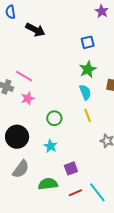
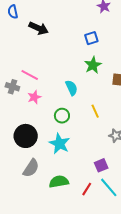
cyan semicircle: (85, 92) -> (71, 88), moved
cyan star: (50, 146) -> (60, 144), size x1.5
purple square: (71, 168) -> (101, 165), moved
red line: (75, 193) -> (87, 189), turned -32

